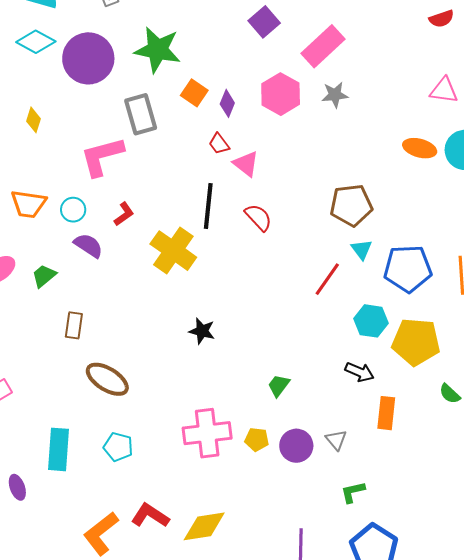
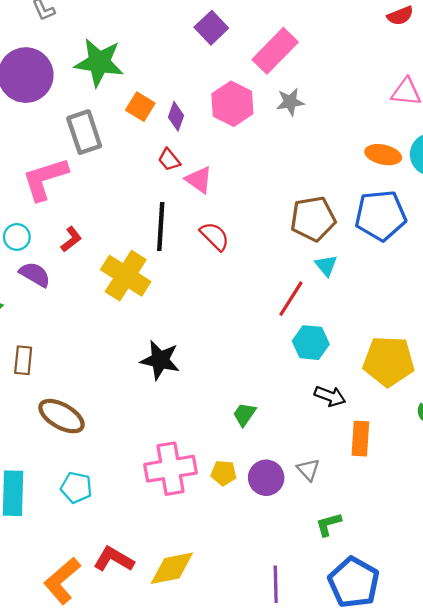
blue pentagon: (408, 269) -> (381, 215), moved
cyan hexagon: (371, 321) -> (311, 343), moved
black star: (202, 331) -> (160, 360), size x1.4

